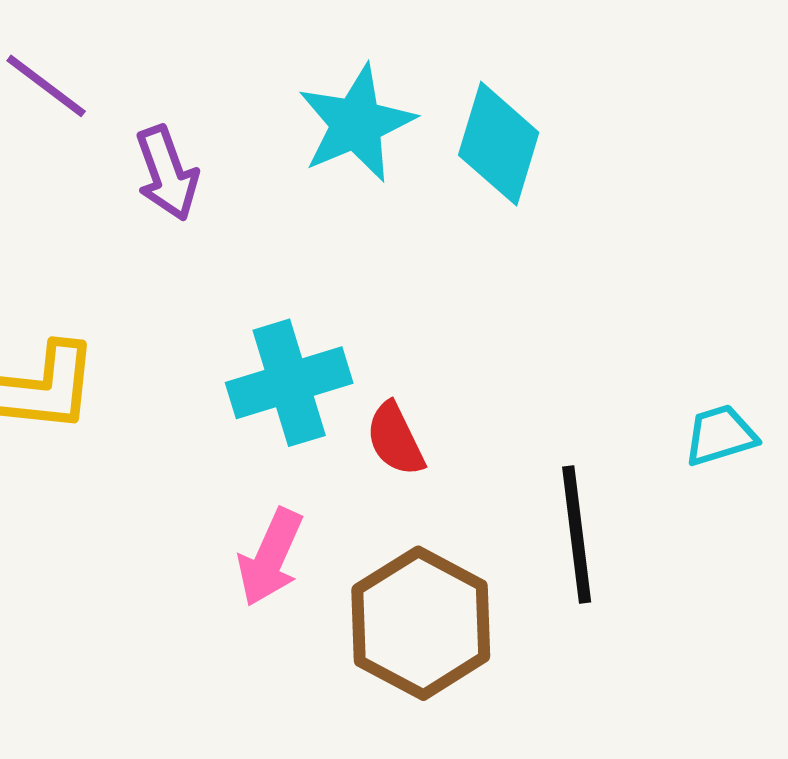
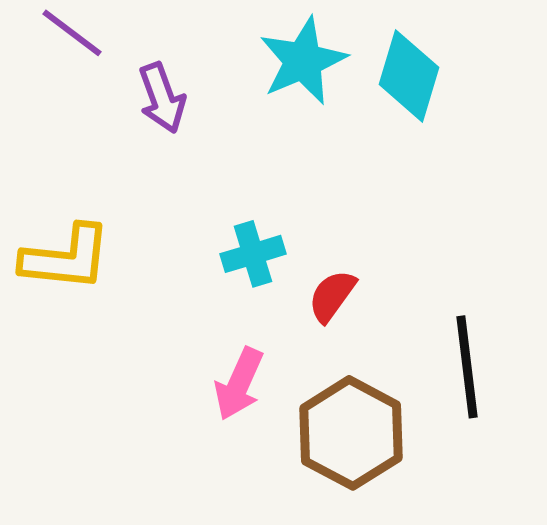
cyan cross: (289, 383) -> (253, 254), size x0.7
red semicircle: (395, 439) -> (332, 296), turned 62

